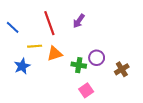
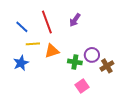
blue line: (13, 27) -> (22, 27), moved
brown cross: (122, 69) -> (107, 66), moved

